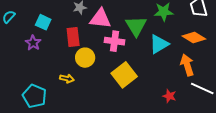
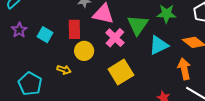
cyan square: (43, 22) -> (45, 35), moved
pink cross: (115, 41) -> (115, 38), turned 30
purple star: (33, 43) -> (19, 30), moved

